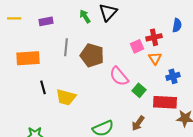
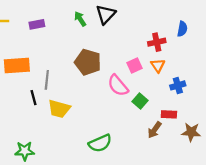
pink square: (137, 46) -> (135, 65), moved
gray line: (66, 47) -> (47, 80), moved
red rectangle: (165, 102) -> (169, 114), size x0.6
brown arrow: (138, 123) -> (155, 130), moved

